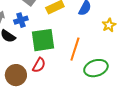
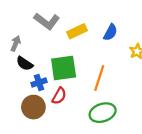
blue cross: (21, 20) -> (39, 82), moved
green ellipse: (96, 68) -> (103, 113), moved

